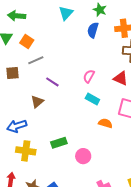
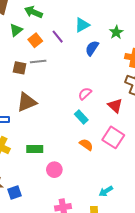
blue semicircle: (93, 30) -> (92, 48), moved
brown square: (13, 73) -> (20, 68), moved
purple line: (52, 82) -> (58, 37), moved
brown triangle: (37, 102) -> (27, 102), size x1.5

